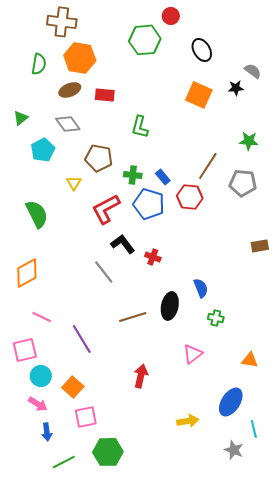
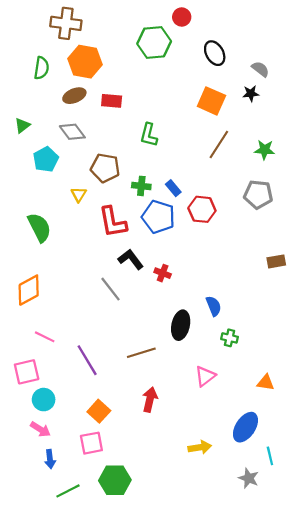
gray semicircle: (253, 71) -> (260, 69), moved
brown line: (208, 166) -> (219, 145), moved
red L-shape: (106, 209) -> (113, 222), turned -72
brown line: (133, 317) -> (141, 353), moved
orange square: (73, 387) -> (99, 411), moved

